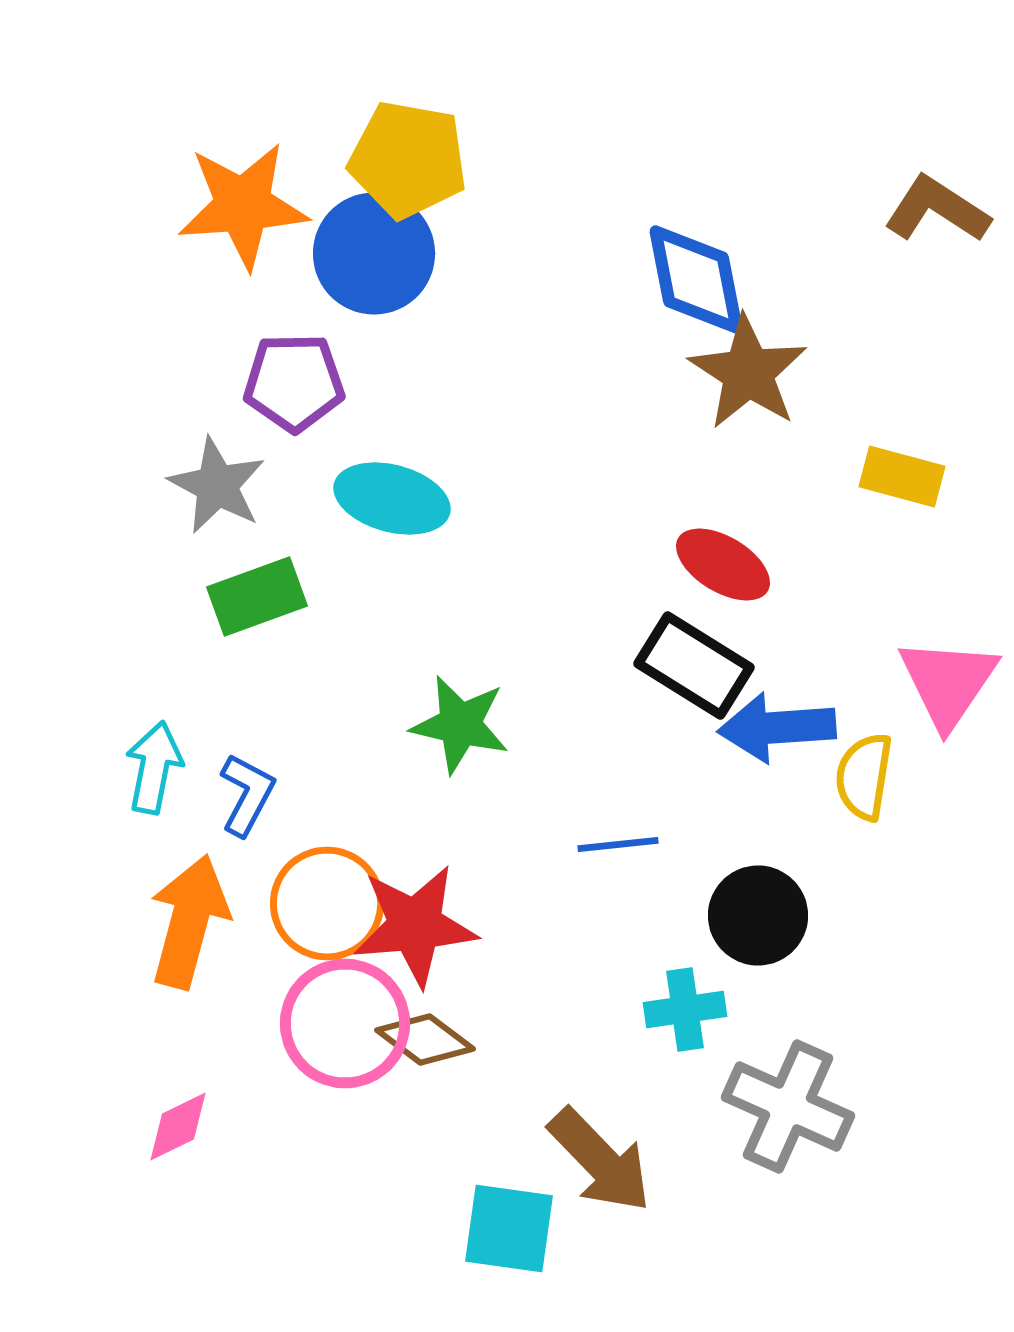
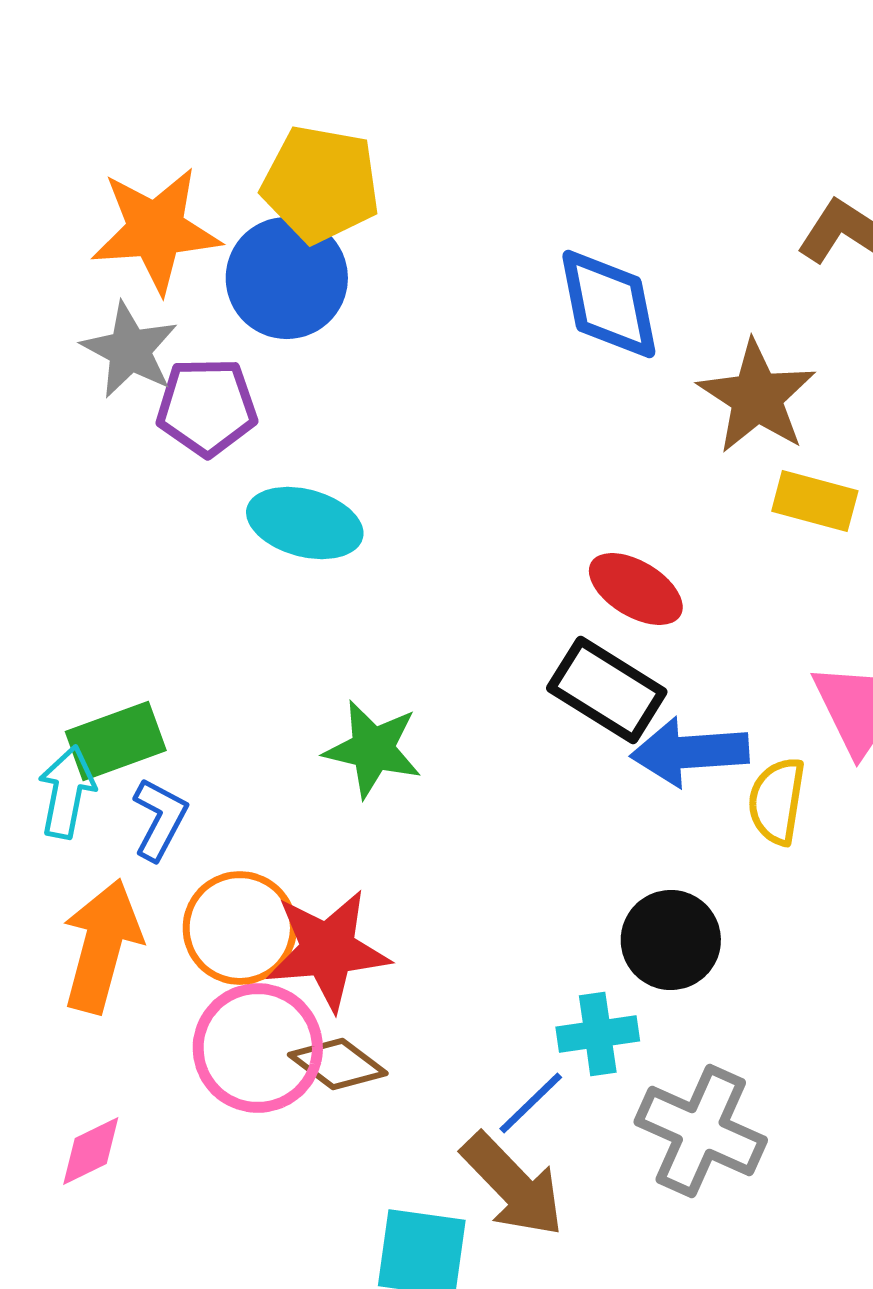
brown star: (748, 372) -> (757, 397), moved
gray star: (217, 486) -> (130, 350), moved
green rectangle: (257, 596) -> (116, 741), moved
blue line: (618, 844) -> (531, 1103), moved, turned -38

